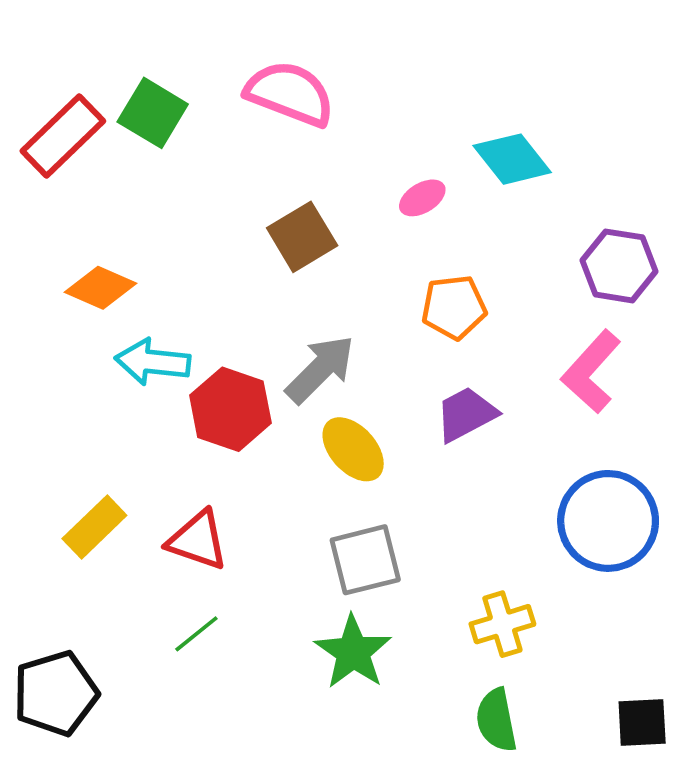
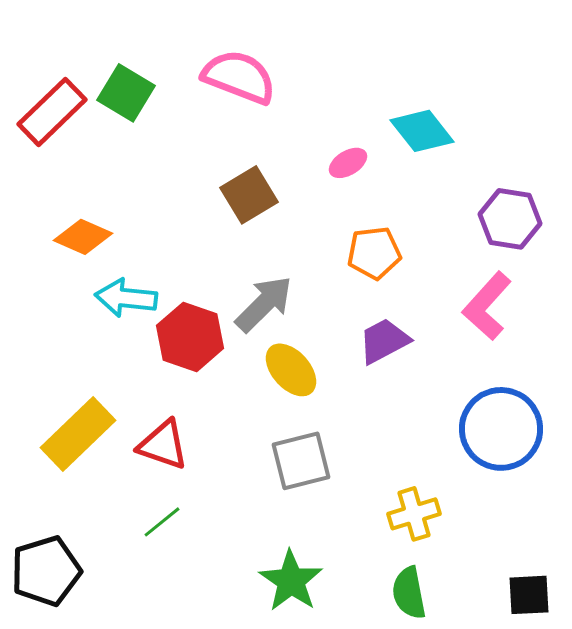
yellow rectangle: (94, 527) -> (78, 434), size x1.4
green star: (353, 652) -> (291, 581), moved

